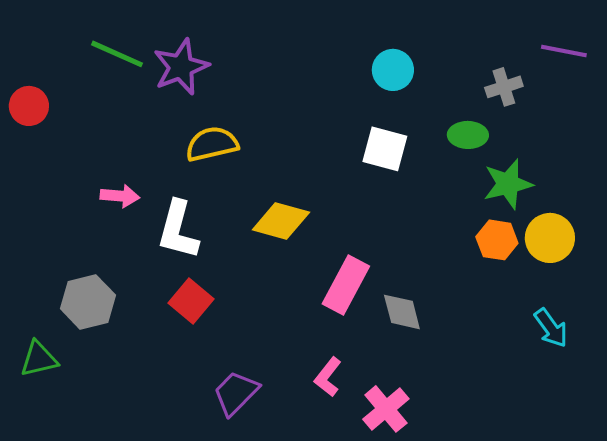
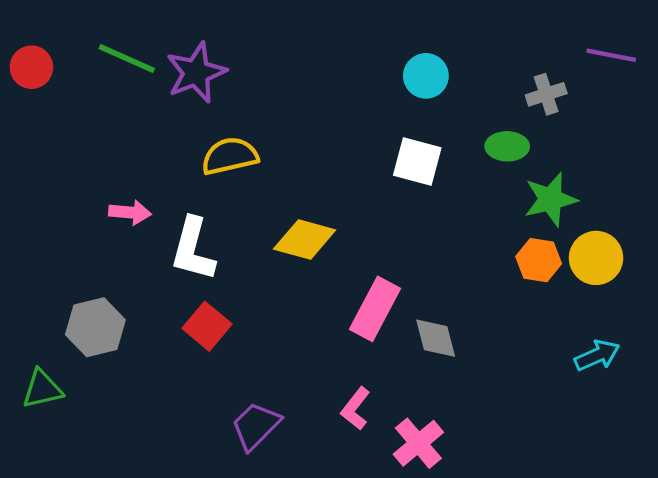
red circle: (29, 106) -> (31, 67), moved
cyan arrow: (551, 328) -> (597, 355), turned -78

